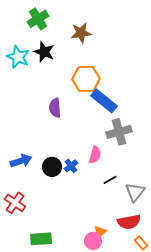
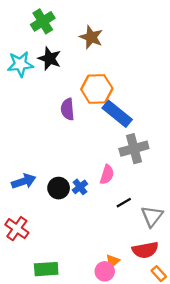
brown star: (81, 33) -> (91, 37), turned 30
cyan star: (18, 57) -> (20, 64), turned -30
purple semicircle: (55, 108) -> (68, 109), moved

